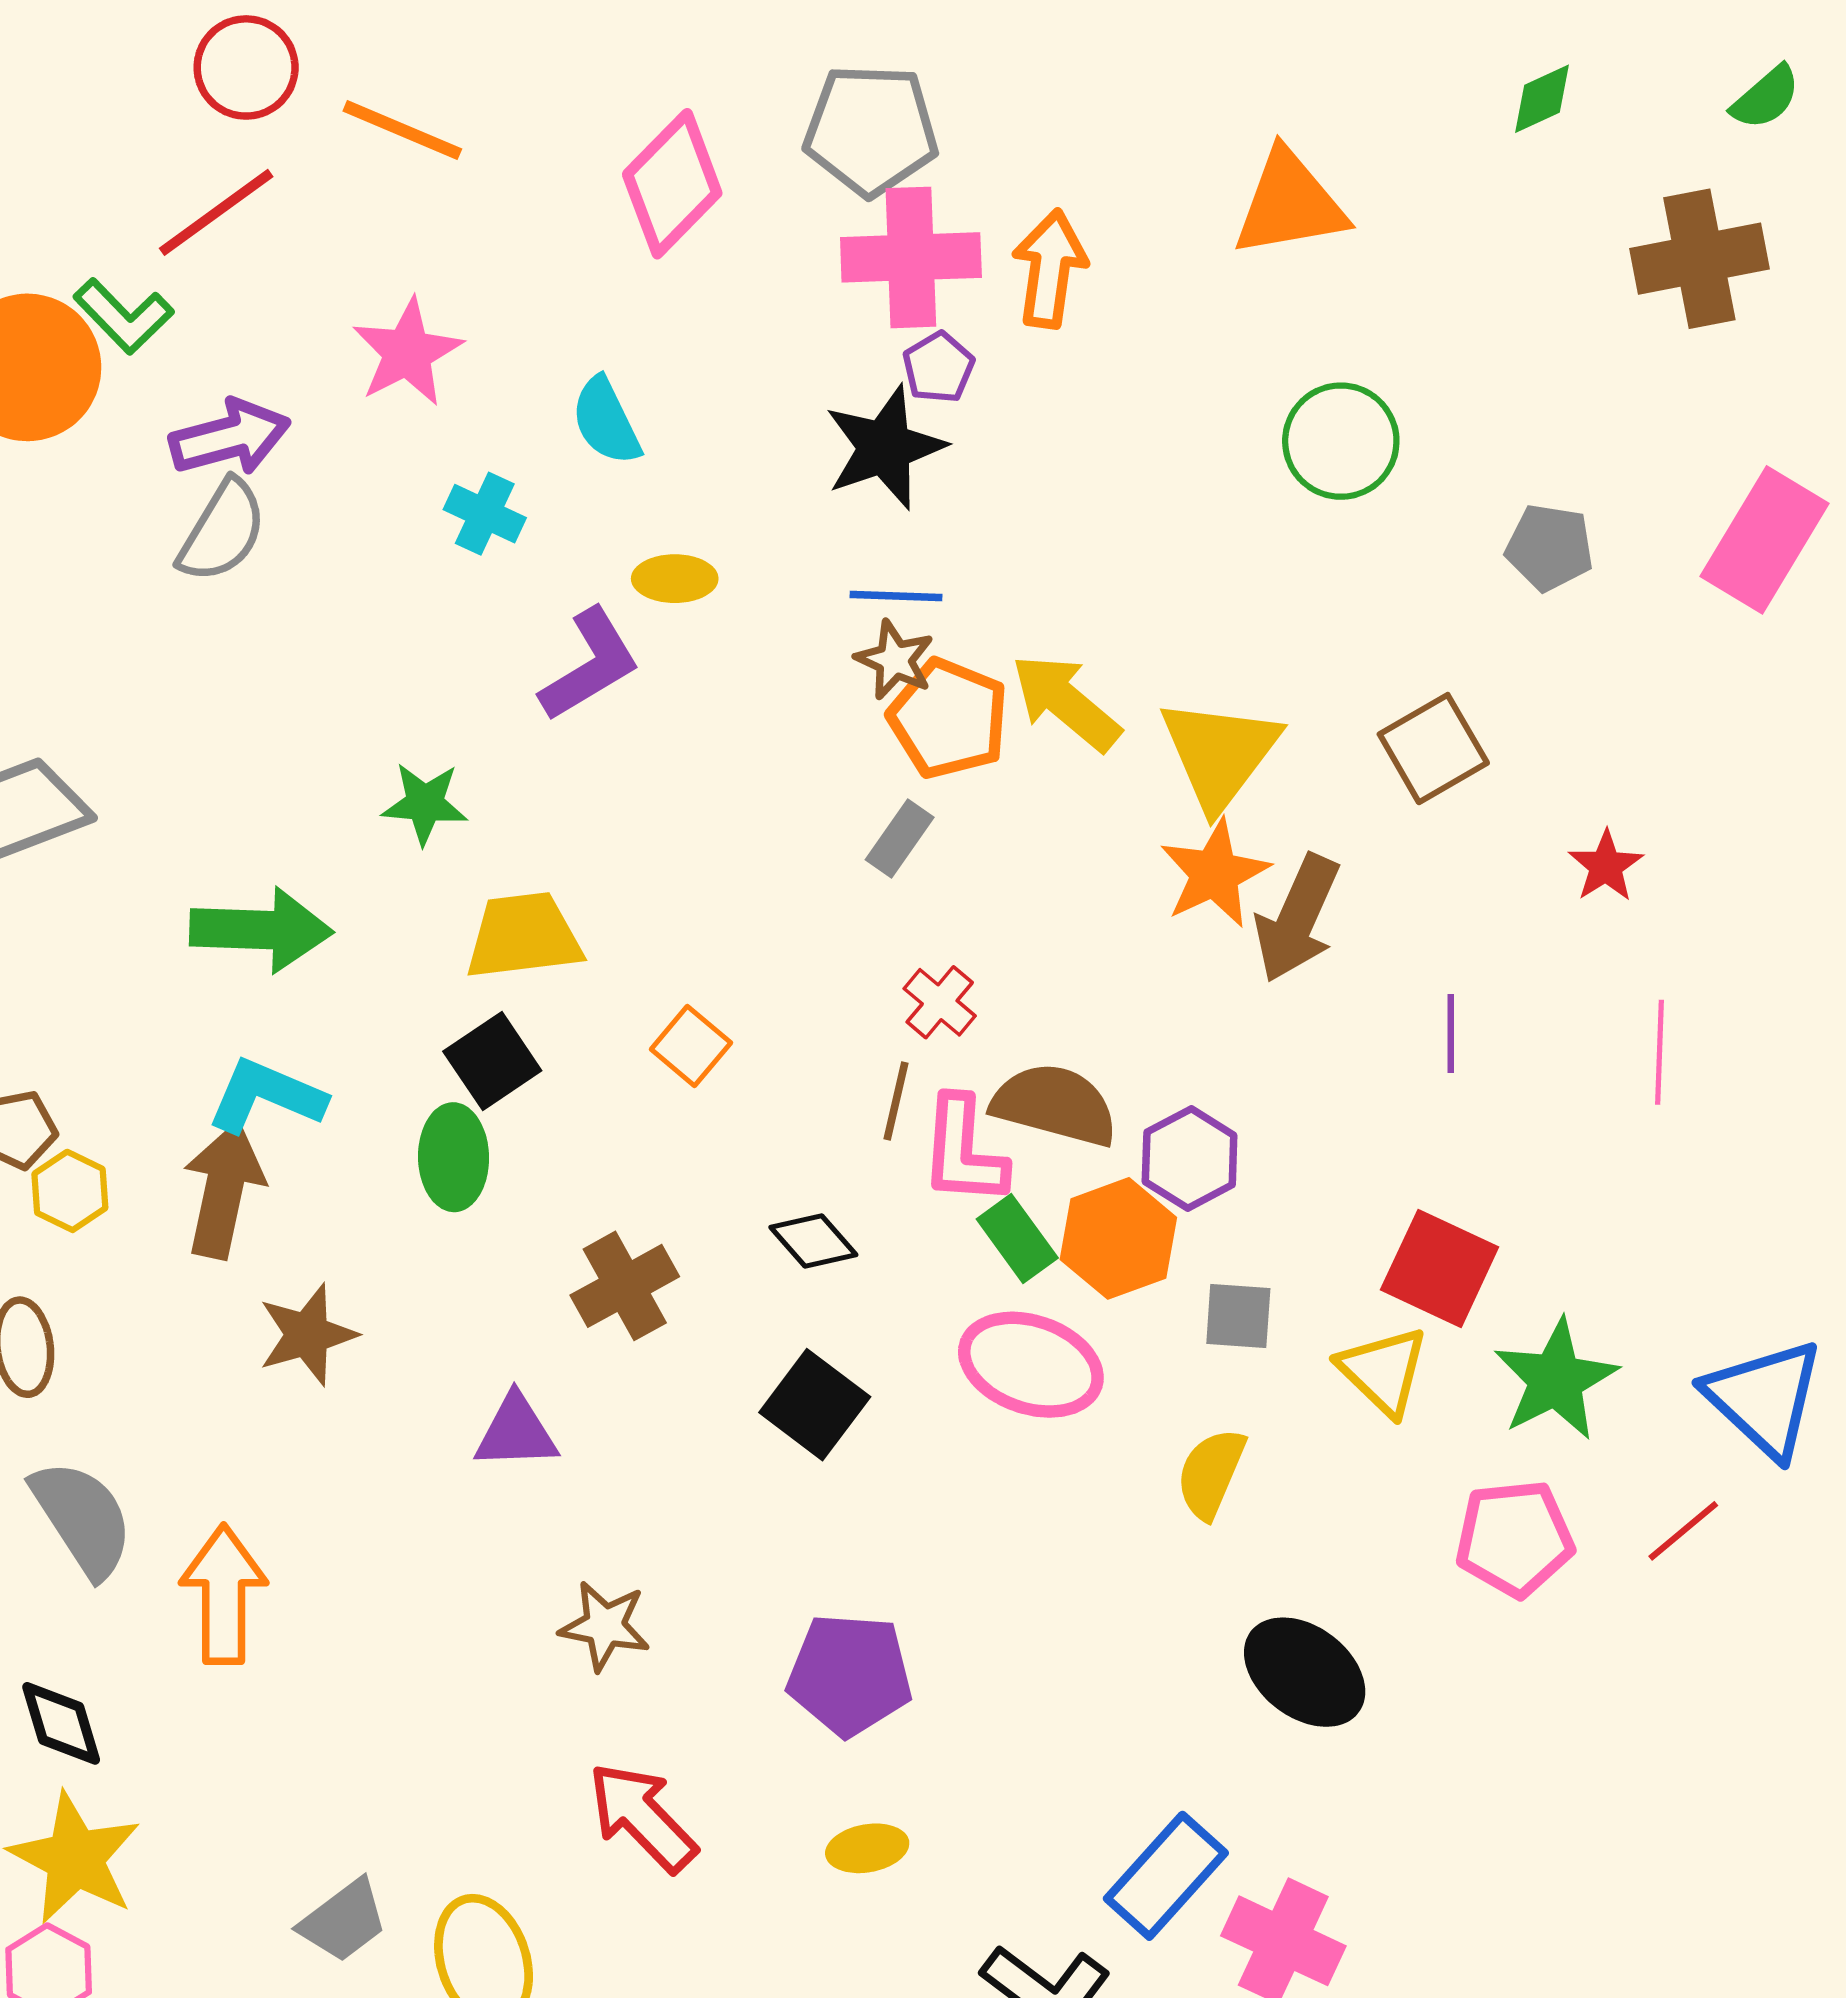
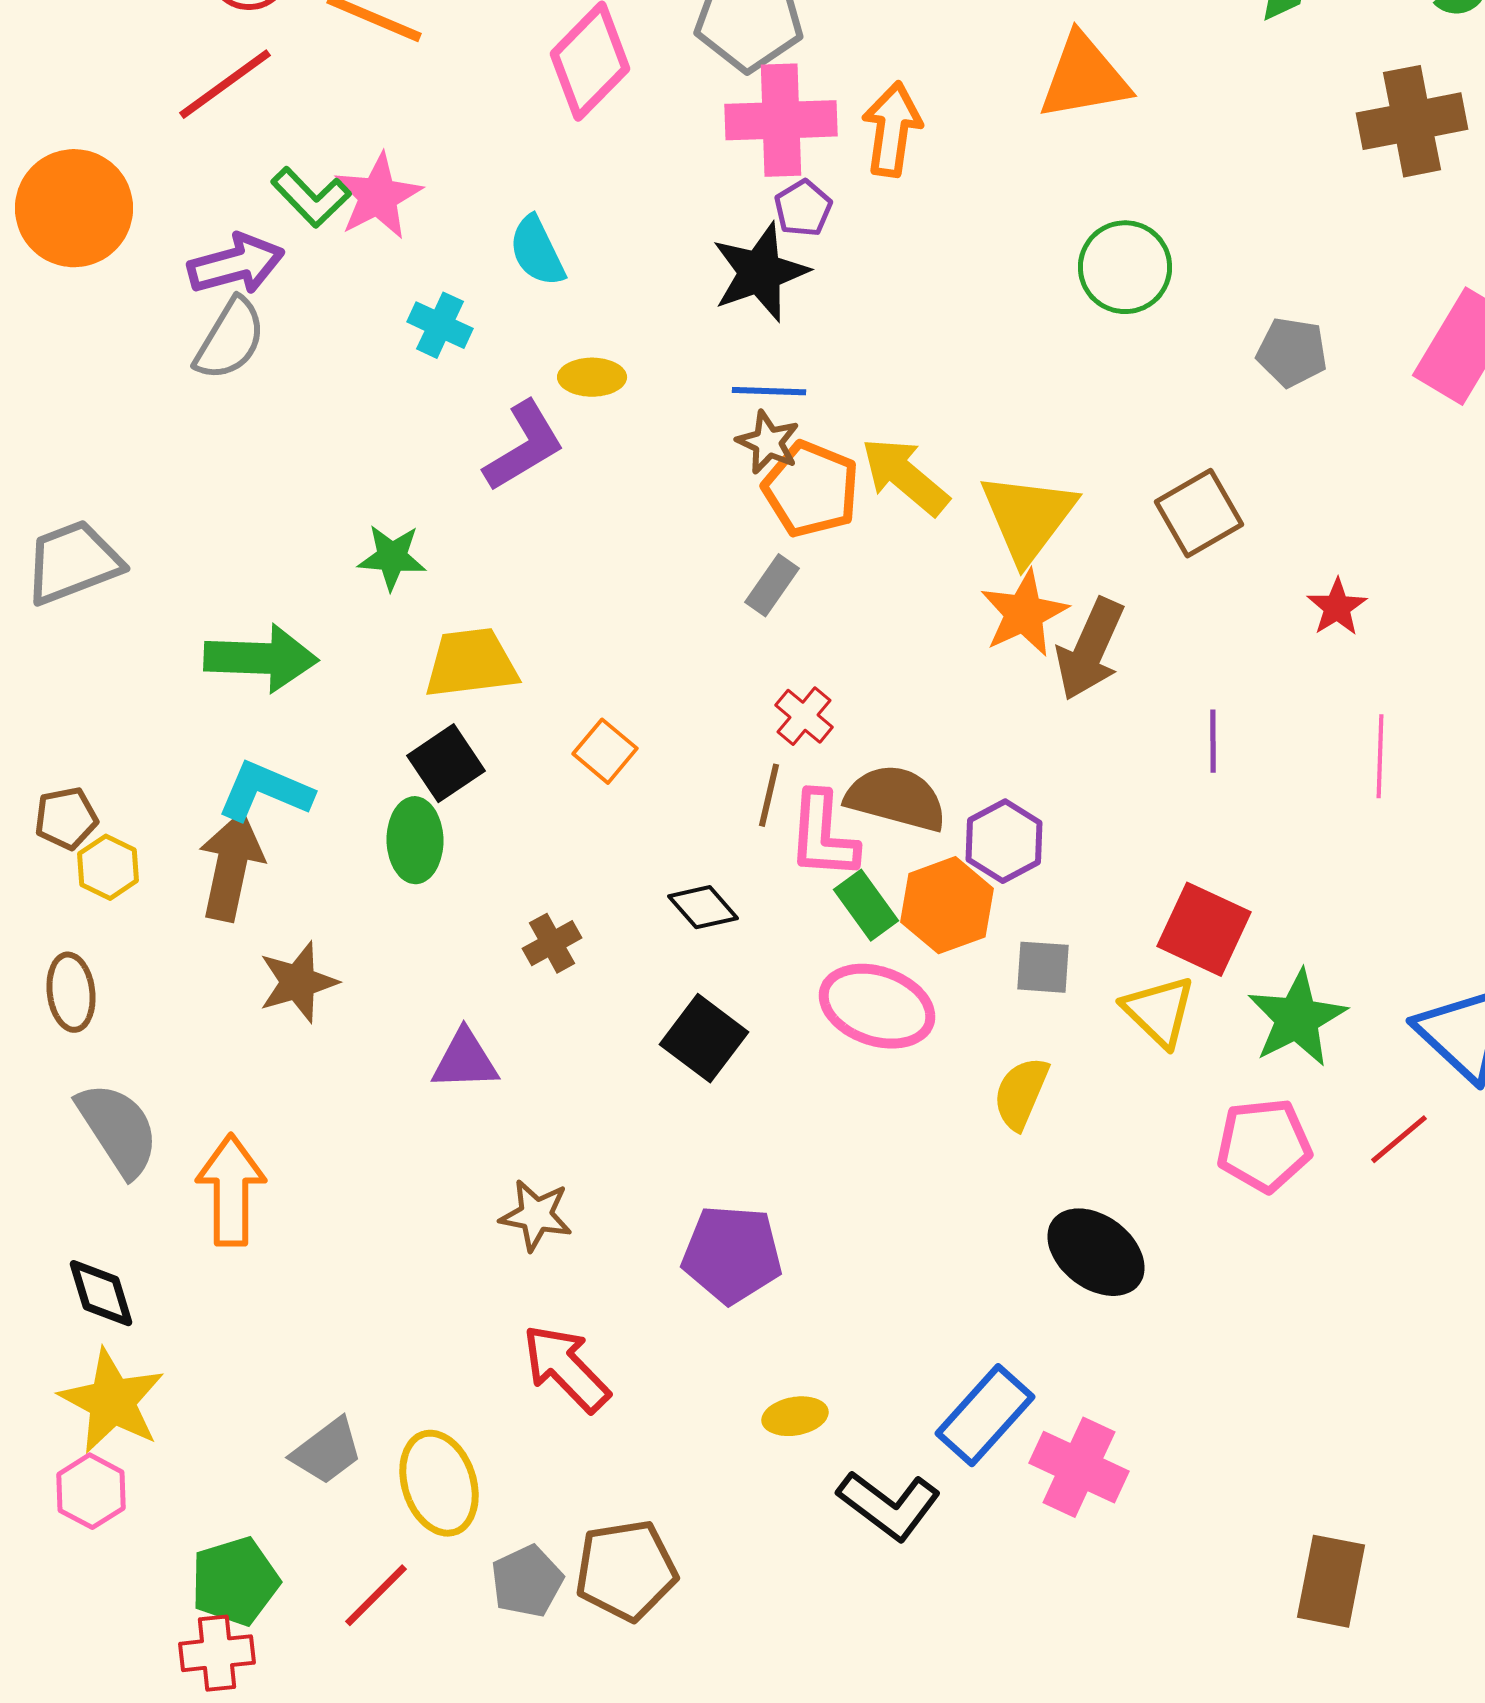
green L-shape: (124, 316) -> (311, 197), moved
brown cross: (625, 1286) -> (552, 943), size x0.7
yellow ellipse: (867, 1848) -> (795, 1416), moved

